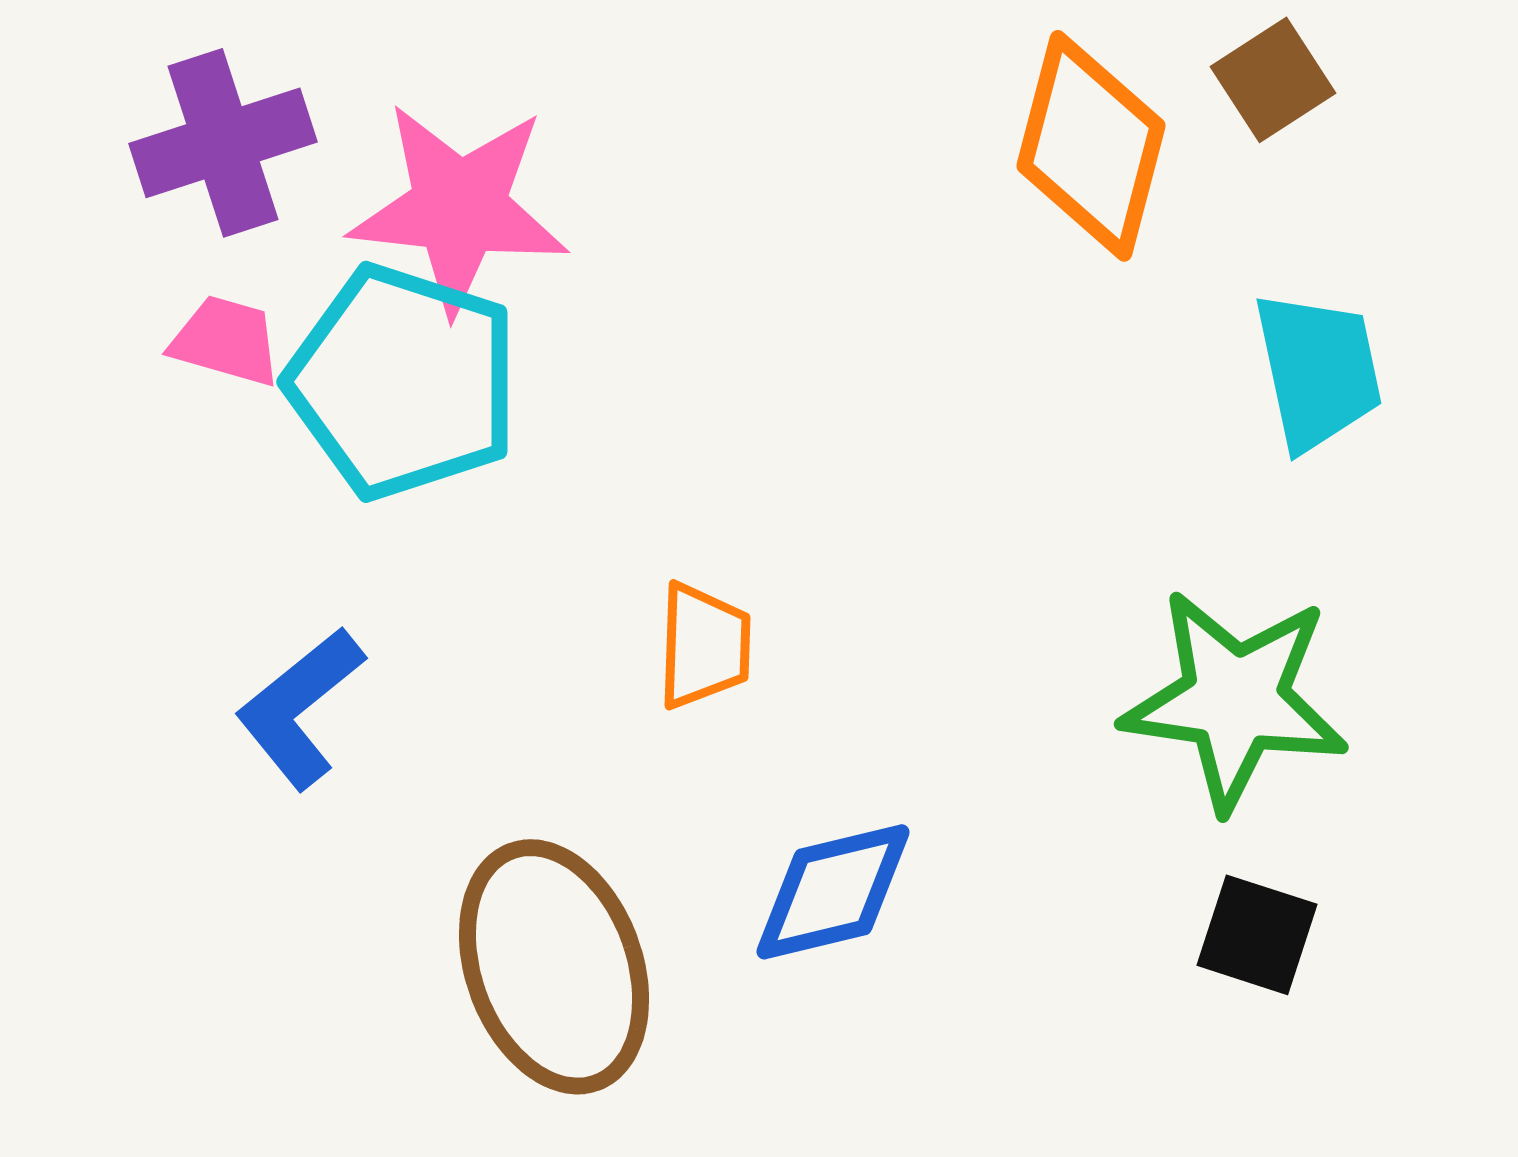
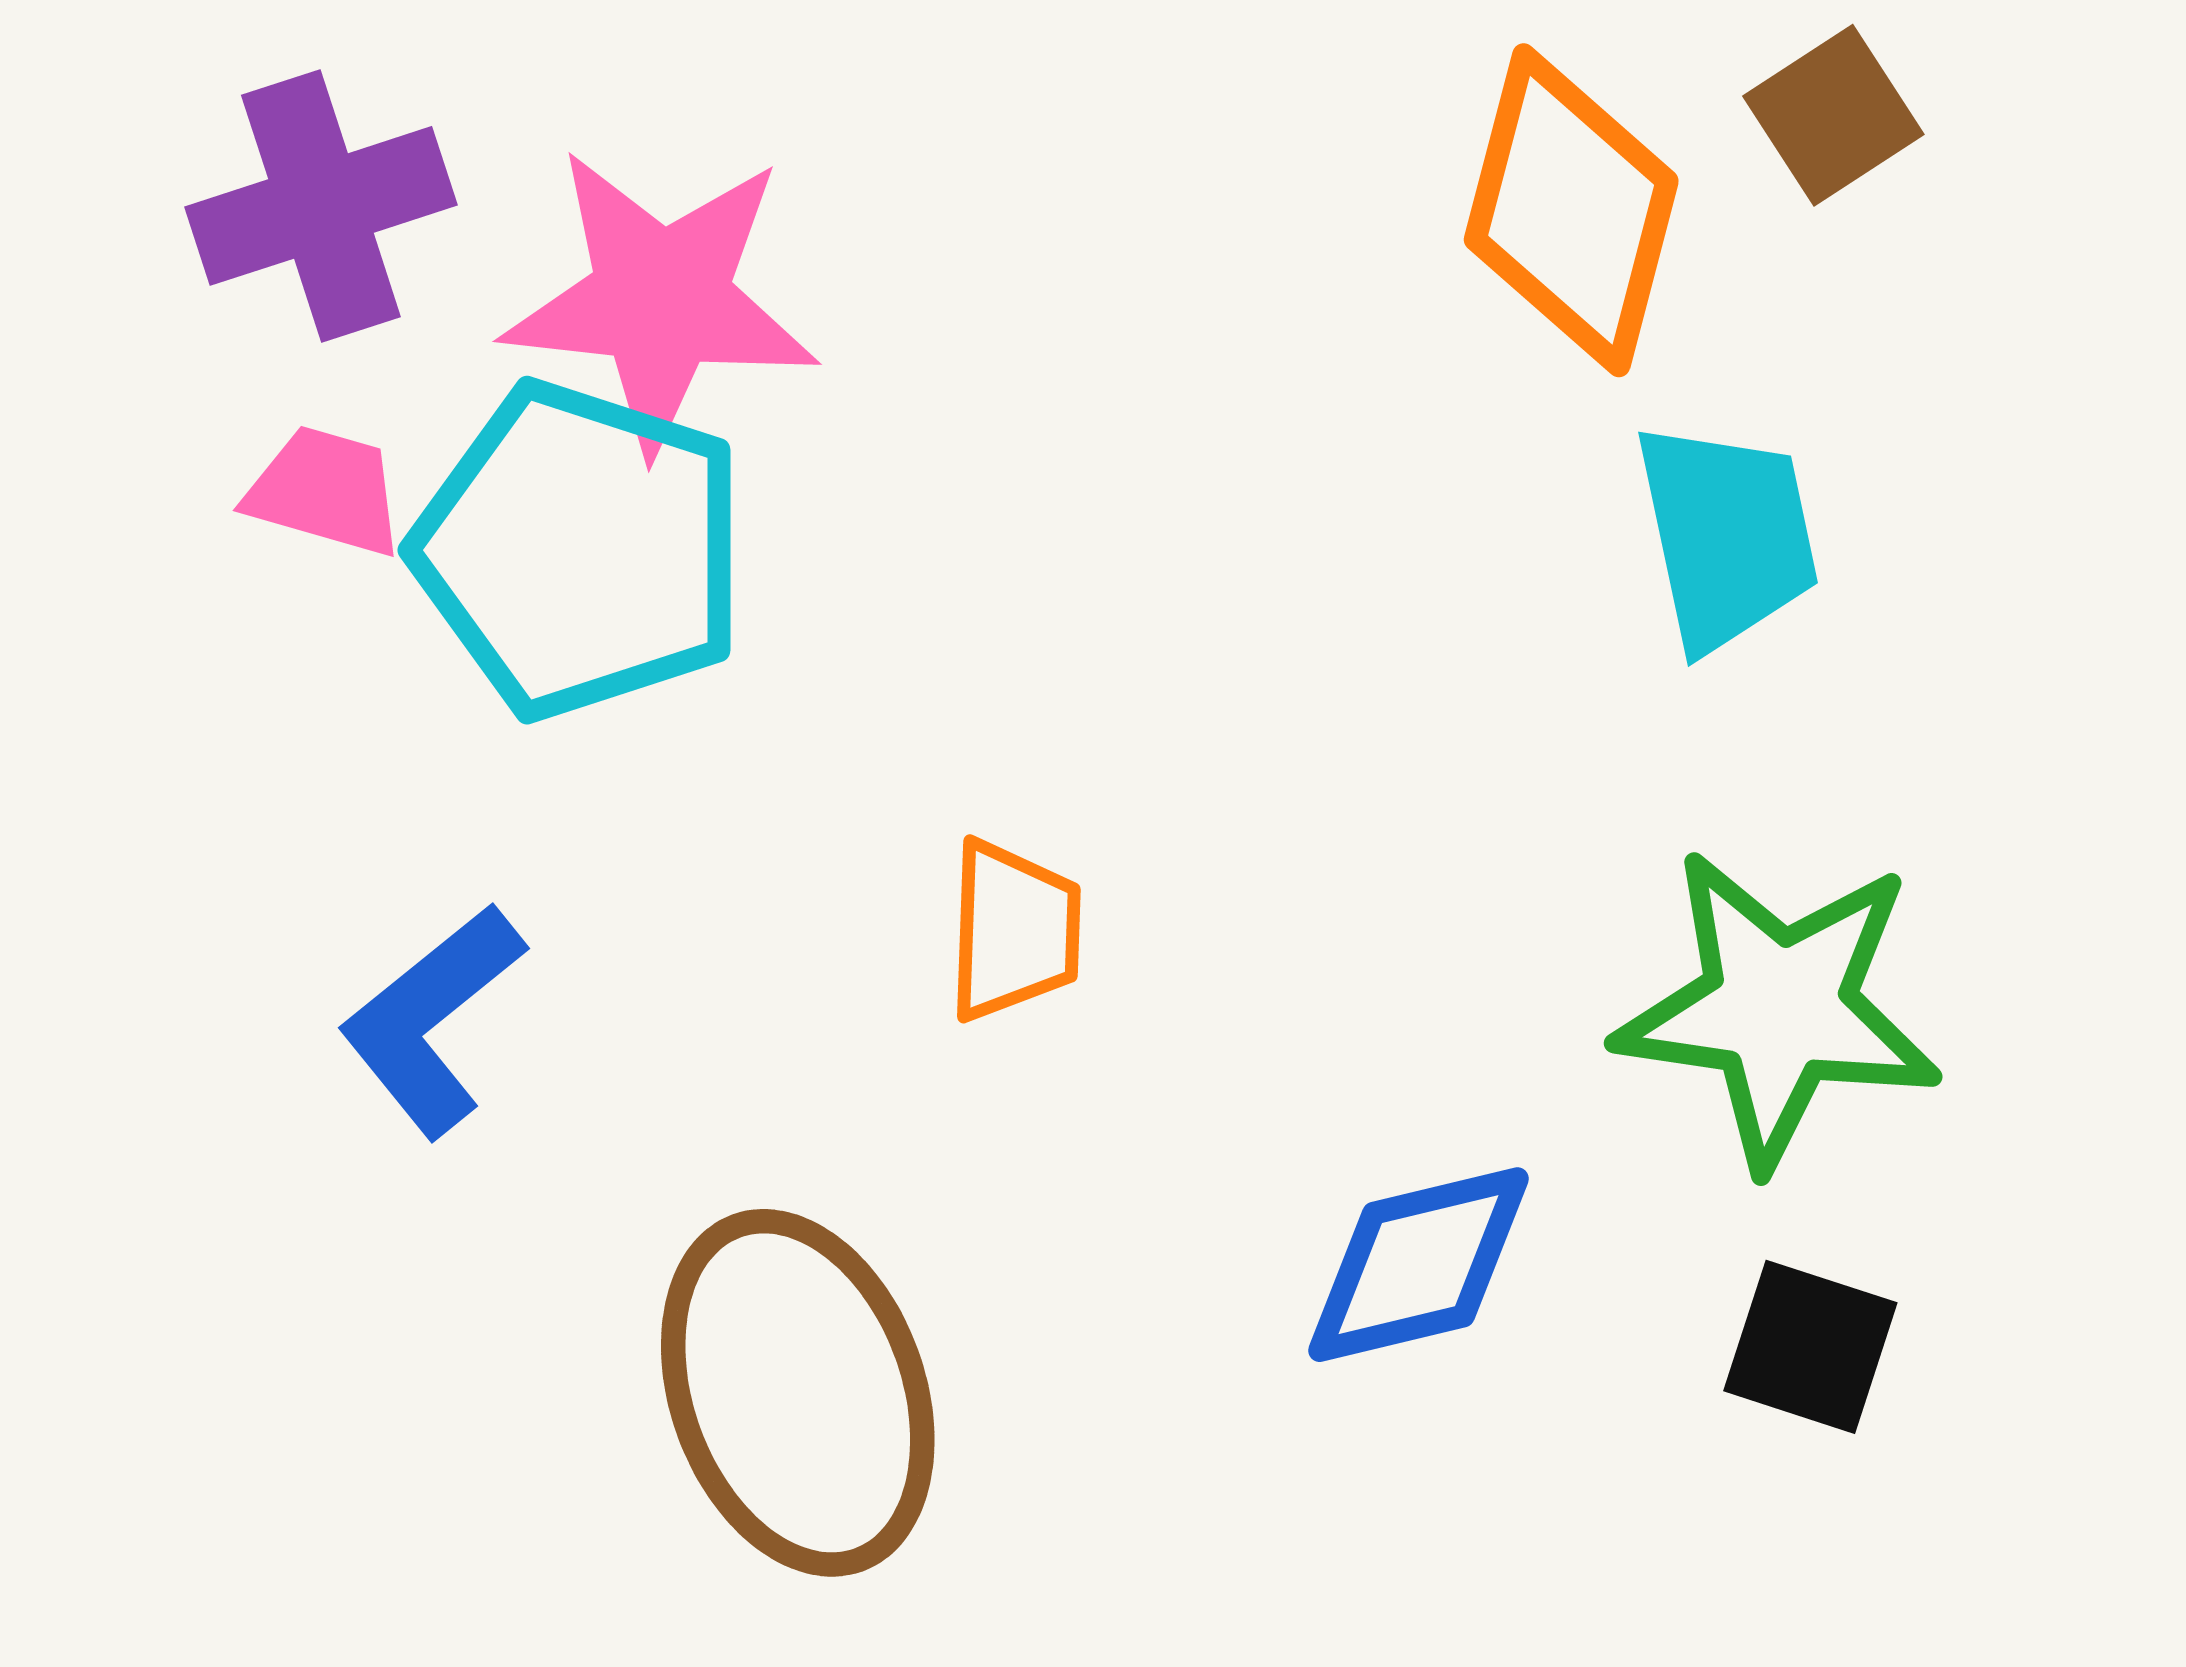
cyan trapezoid: (1318, 371) -> (1727, 536), moved
blue diamond: (833, 892) -> (1419, 1265), moved

